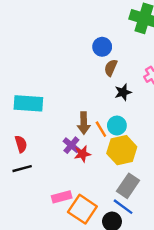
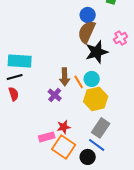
blue circle: (102, 47) -> (88, 15), moved
brown semicircle: (111, 68) -> (87, 32), size x1.6
black star: (123, 92) -> (97, 52), size x1.6
red star: (82, 154) -> (64, 127), moved
black line: (22, 169) -> (15, 77), moved

